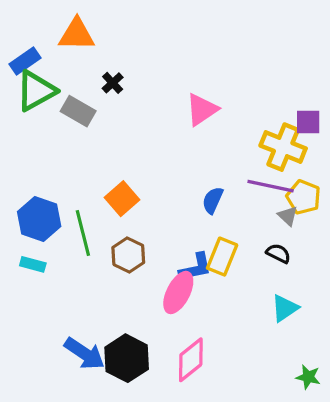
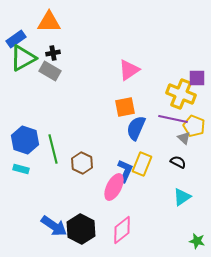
black cross: (113, 83) -> (53, 53), moved, turned 32
orange square: (122, 199) -> (125, 107), moved, turned 30
blue semicircle: (213, 200) -> (136, 128), size x1.4
blue L-shape: (196, 267) -> (125, 171), turned -55

